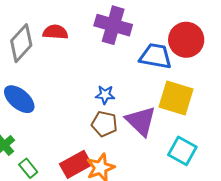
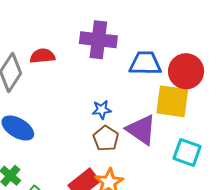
red circle: (186, 40) -> (186, 71), moved
brown pentagon: (104, 124) -> (106, 138), turned 30

